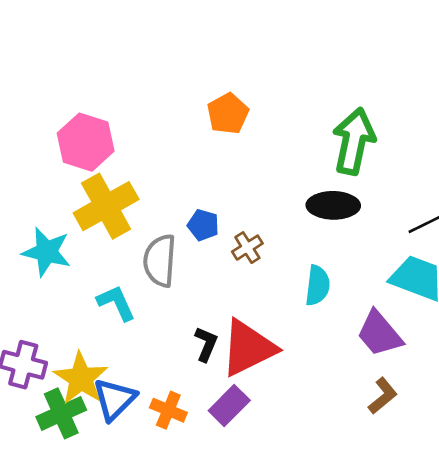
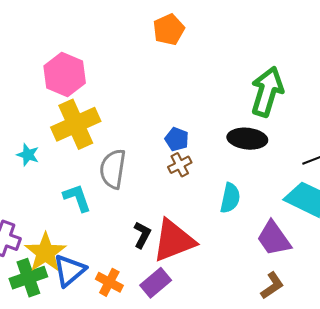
orange pentagon: (228, 114) -> (169, 30), moved
blue pentagon: (203, 225) -> (177, 139), moved
cyan star: (47, 252) -> (28, 155), size x0.6

